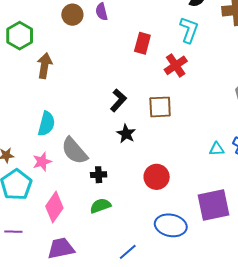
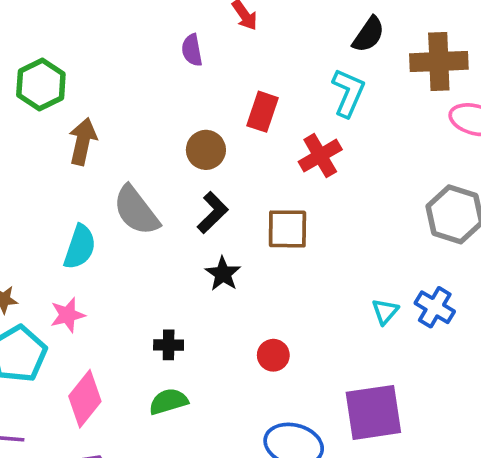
brown circle: (72, 15) -> (206, 150), moved
cyan triangle: (217, 149) -> (385, 311), turned -49
gray semicircle: (74, 151) -> (136, 210), moved
red circle: (157, 177) -> (273, 355), size x0.7

